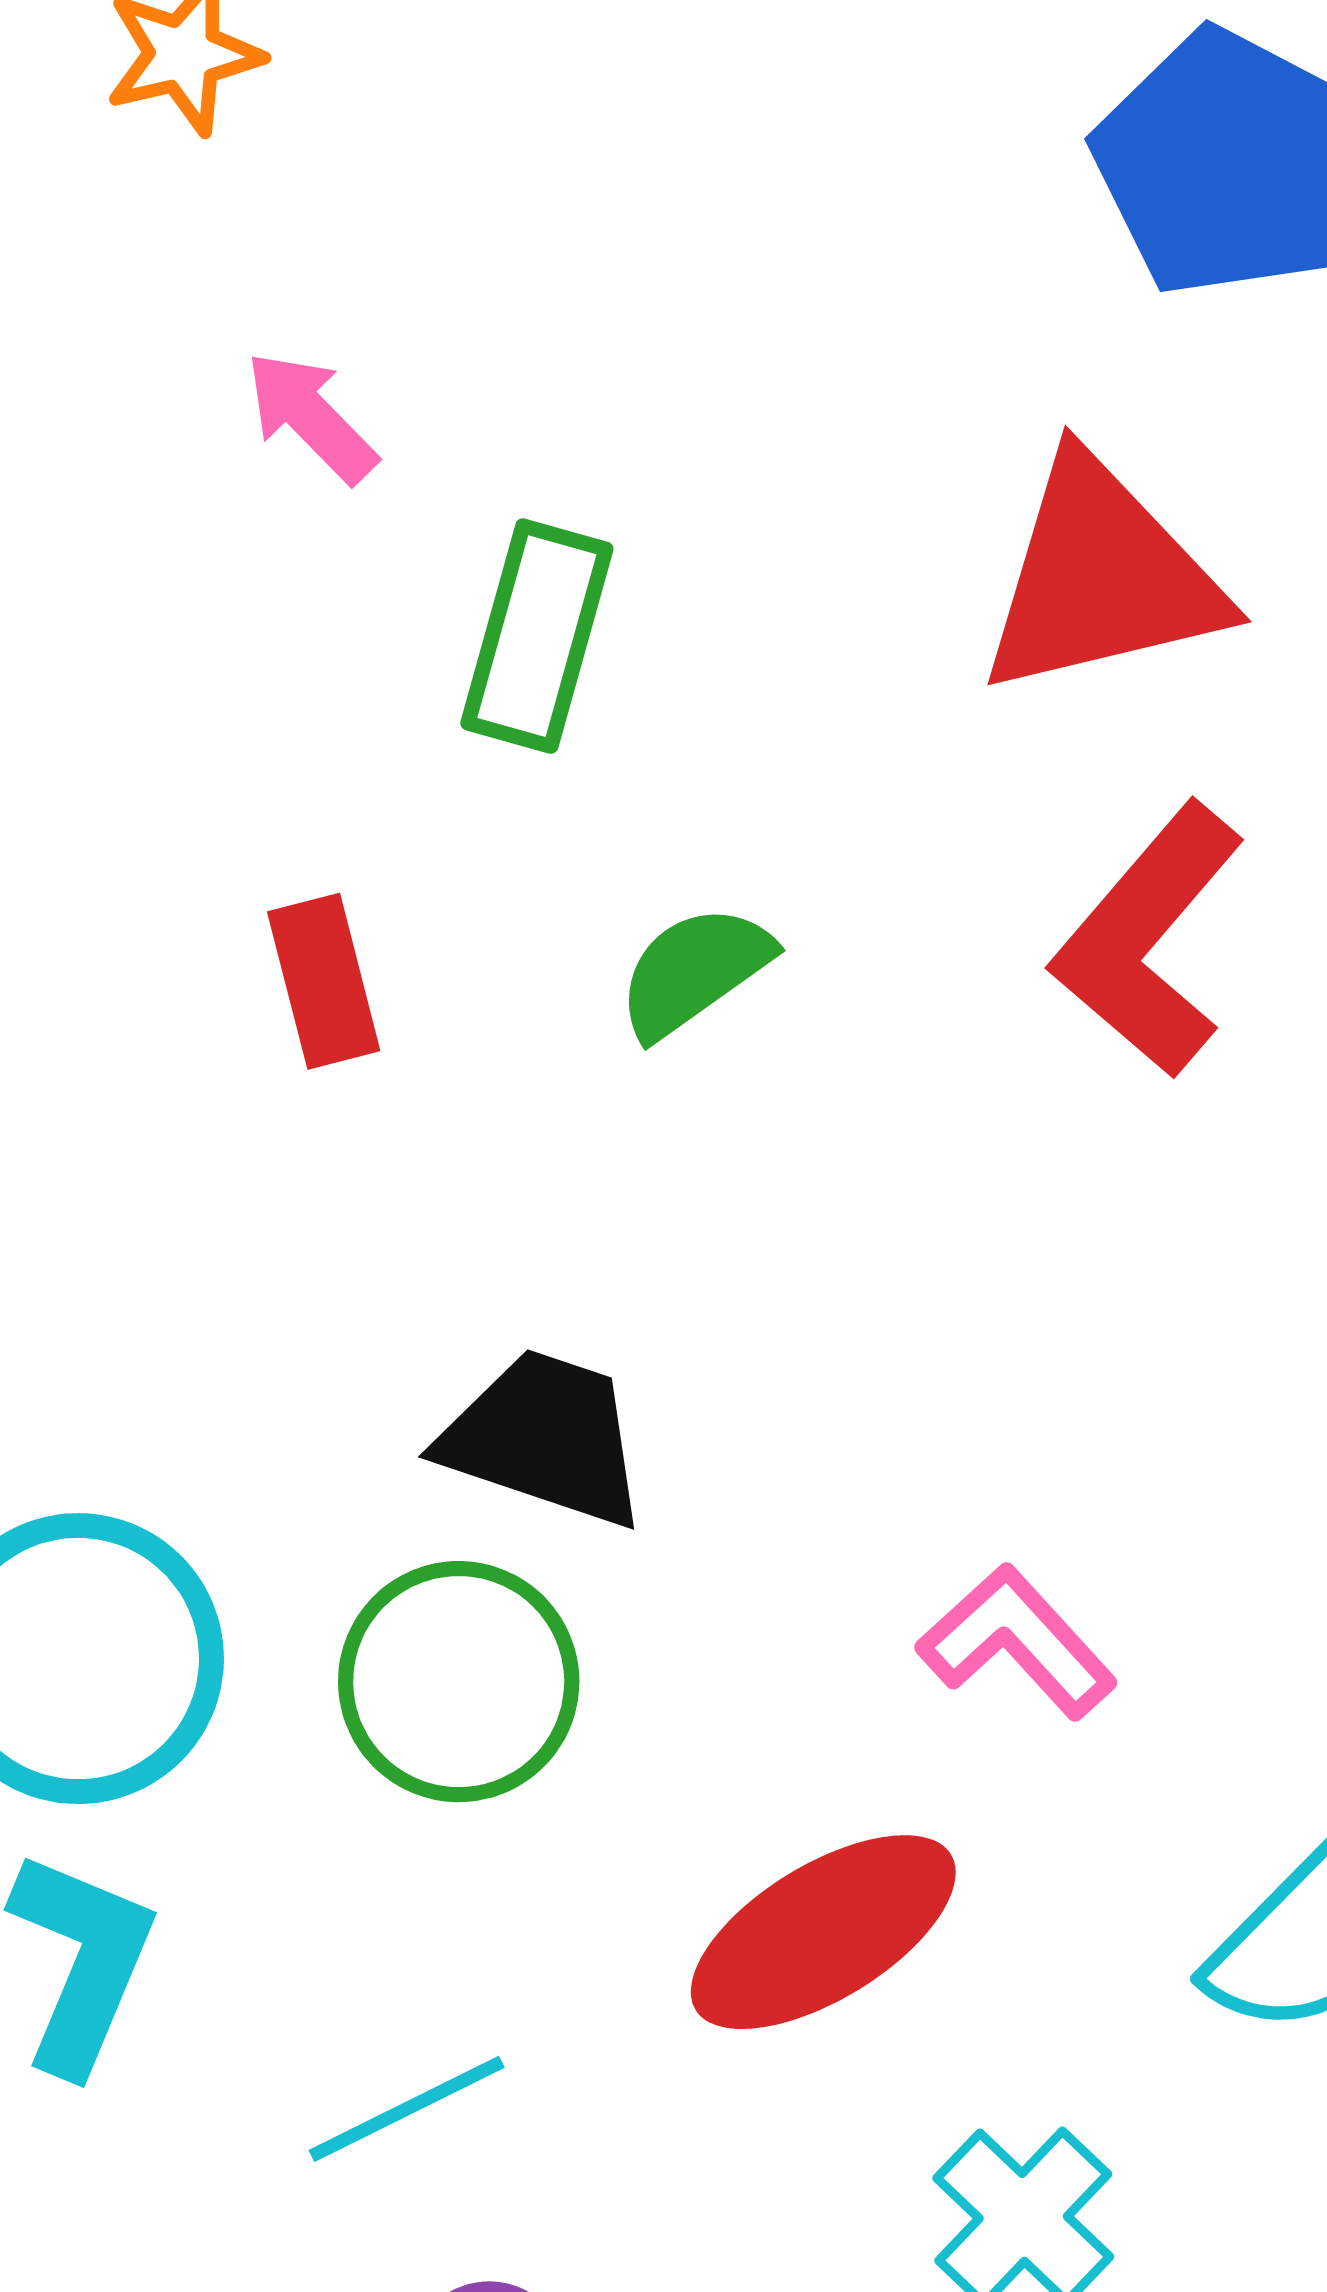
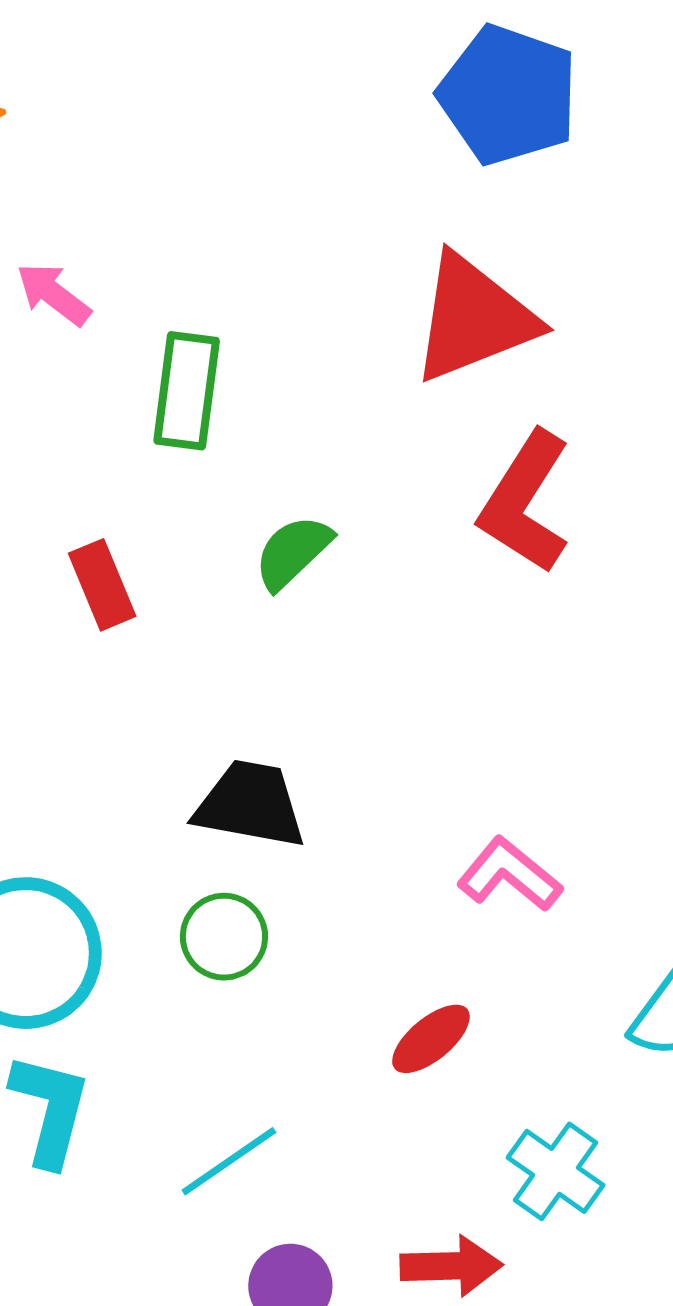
green circle: (459, 1682) -> (224, 937), size x0.7
red ellipse: (823, 1932) -> (431, 1039), size x0.6

